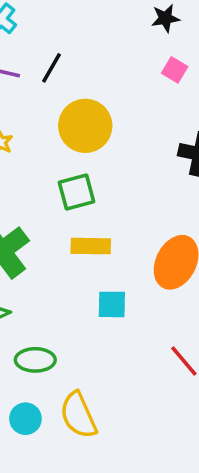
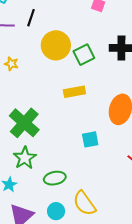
green square: (76, 192) -> (84, 55), moved
yellow rectangle: (91, 246) -> (74, 92), moved

